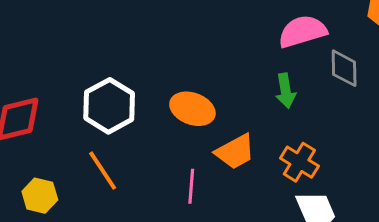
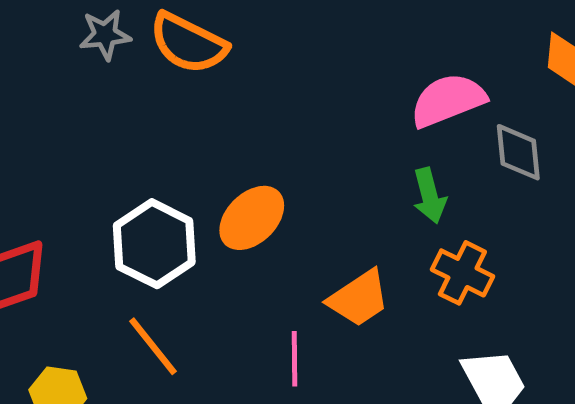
orange ellipse: (192, 109) -> (252, 218), moved, turned -60
orange cross: (299, 162) -> (462, 273), moved

